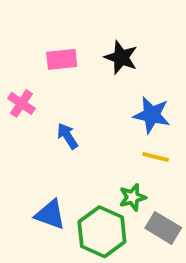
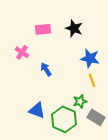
yellow line: (156, 157) -> (92, 80), turned 56

